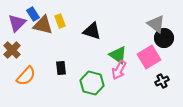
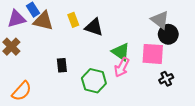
yellow rectangle: (60, 21) -> (73, 20), moved
purple triangle: (17, 23) -> (16, 19), turned 30
pink square: (149, 57) -> (153, 54), turned 35
orange semicircle: (26, 76) -> (22, 91), moved

